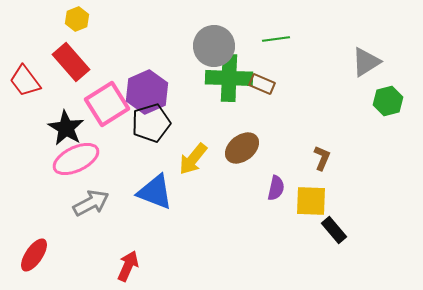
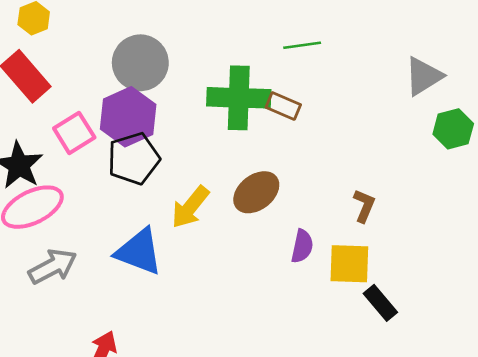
gray circle: (214, 46) -> (140, 63), moved
pink square: (107, 104) -> (74, 133), size x0.7

